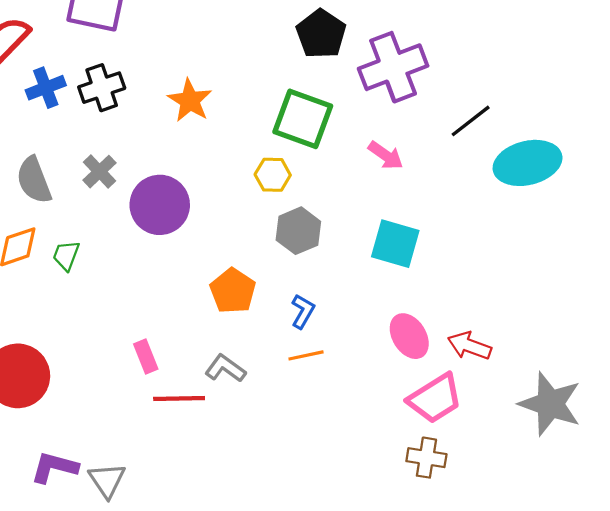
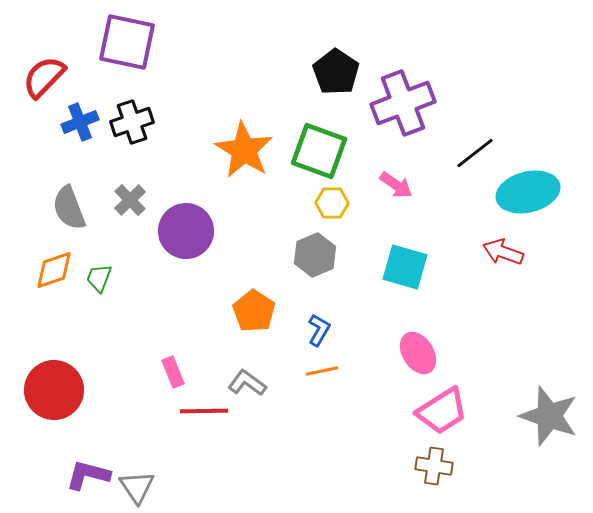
orange star: (190, 101) -> (244, 150), moved, size x1.4
yellow hexagon: (273, 175) -> (332, 203), moved
red arrow: (469, 346) -> (503, 252), moved

